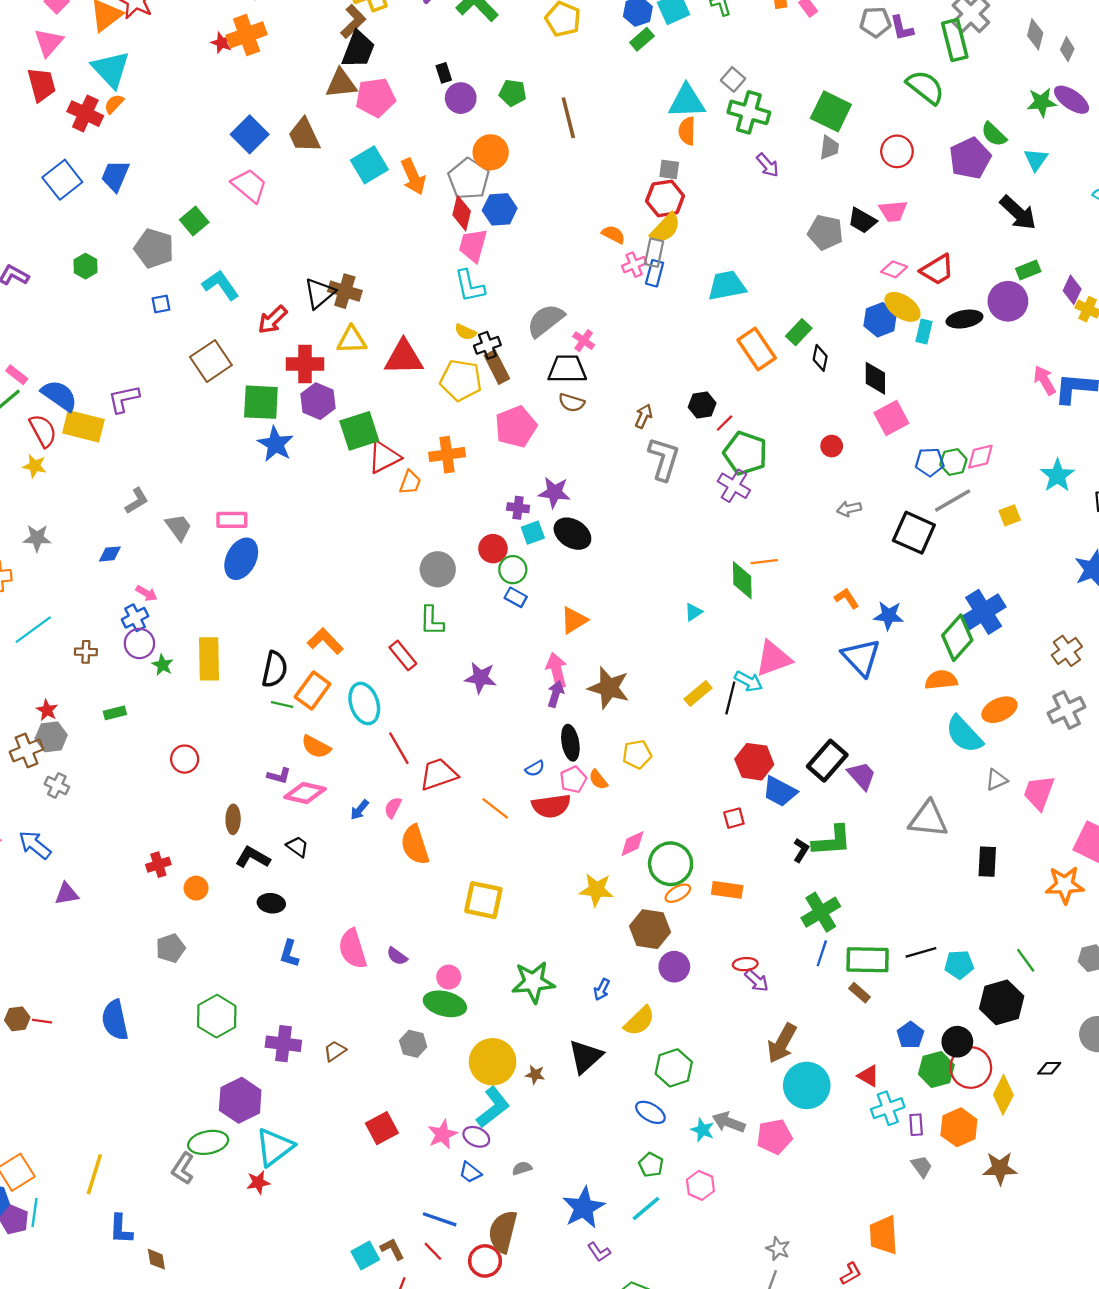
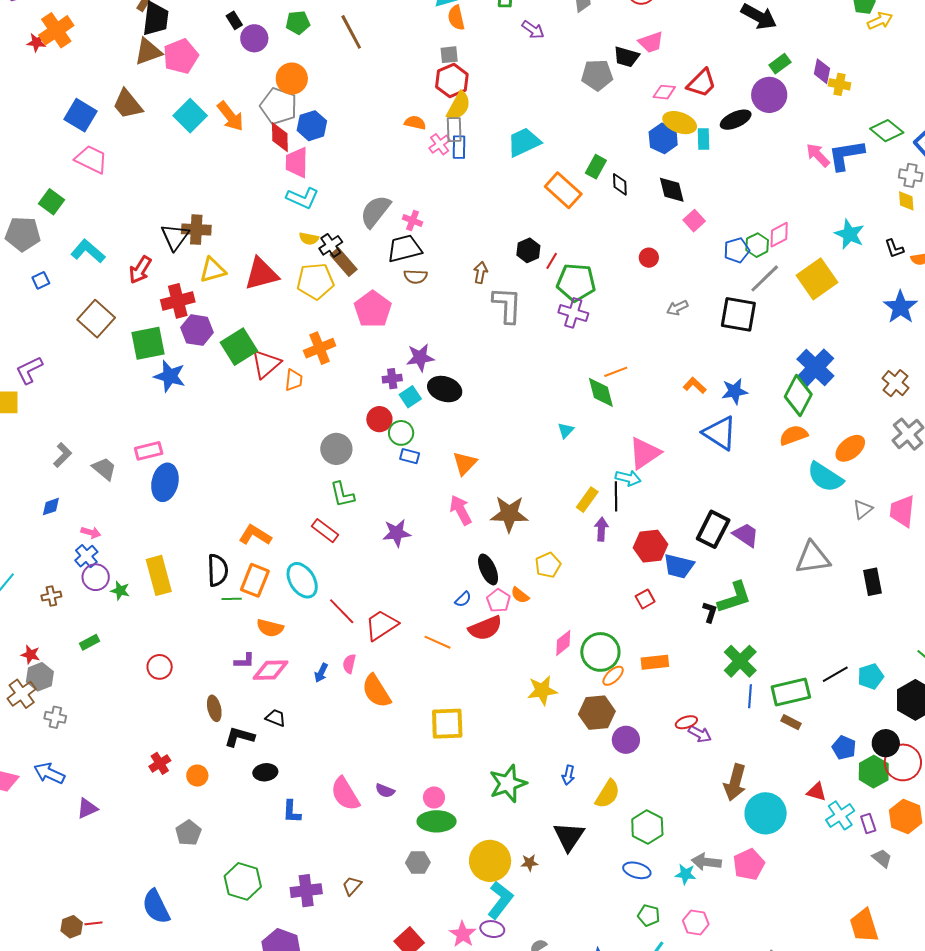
cyan L-shape: (470, 286) -> (303, 198), turned -40
pink square: (891, 418) -> (694, 221), size x0.7
yellow square: (1010, 515) -> (817, 279), size x2.0
purple arrow: (556, 694) -> (601, 529), moved

